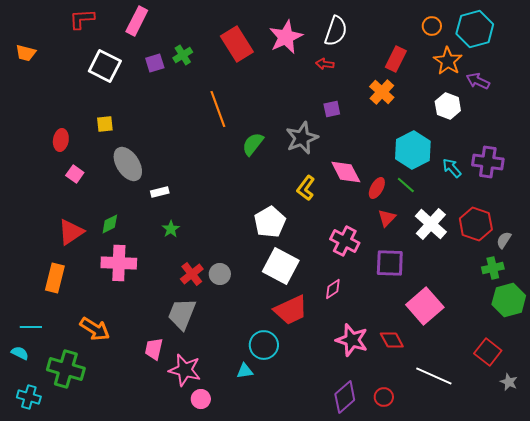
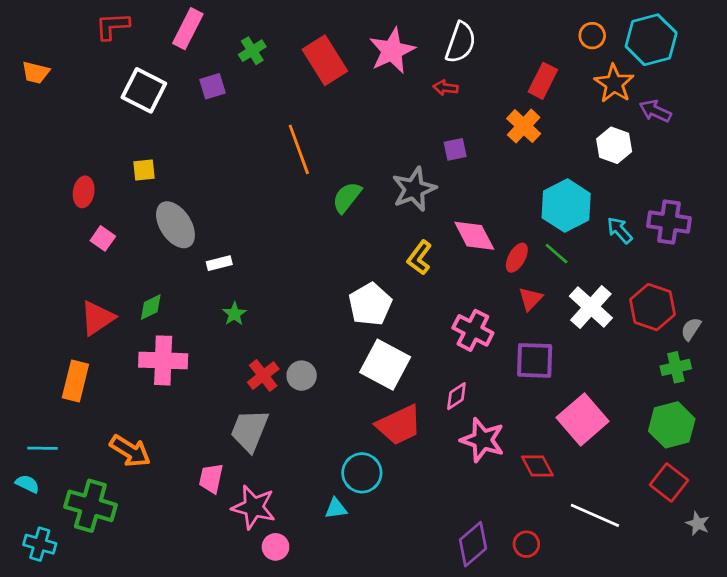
green cross: (183, 55) -> (252, 51), moved
green hexagon: (509, 300) -> (672, 425), moved
pink star: (352, 340) -> (483, 440), moved

